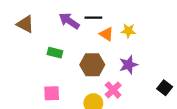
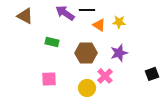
black square: (165, 88) -> (152, 74), turned 32

